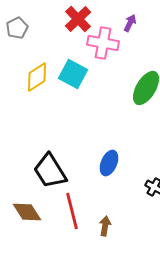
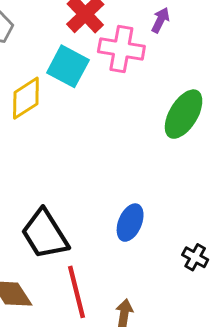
cyan square: (73, 74) -> (68, 66), moved

